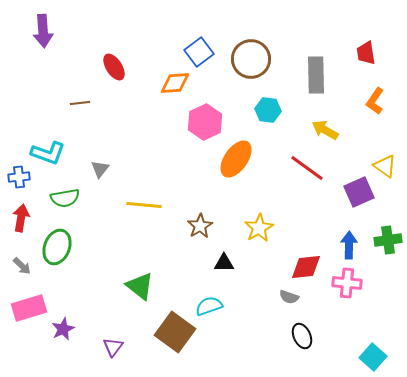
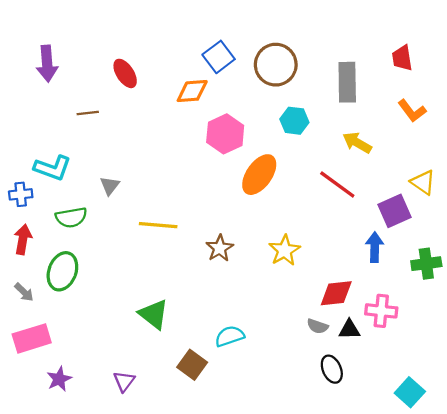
purple arrow: (43, 31) -> (47, 64), moved
orange L-shape: (375, 101) -> (412, 111), turned -72
blue arrow: (349, 245) -> (375, 247), moved
black triangle: (224, 263) -> (349, 330), moved
purple star: (63, 329) -> (59, 379), moved
brown square: (175, 332) -> (192, 365), size x0.7

